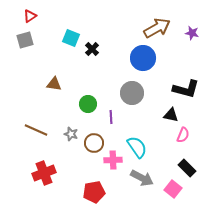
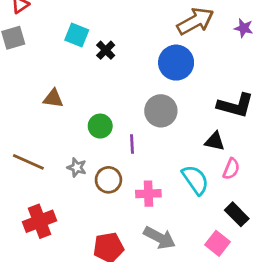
cyan semicircle: (137, 147) -> (195, 180), moved
pink cross: (113, 160) -> (148, 194), moved
gray arrow: (142, 178) -> (159, 238), moved

